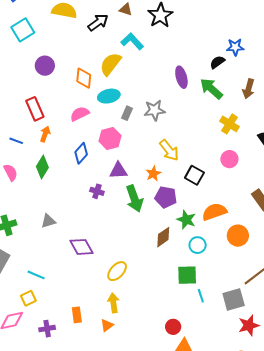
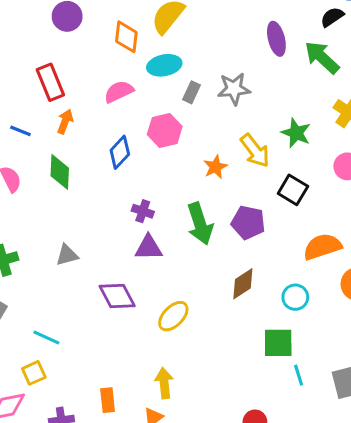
green diamond: (42, 167) -> (60, 172), turned -30
purple triangle: (118, 171) -> (149, 248), moved
orange star: (153, 174) -> (215, 167), moved
green star: (186, 220) -> (296, 133), moved
yellow ellipse: (117, 271) -> (173, 316), moved

